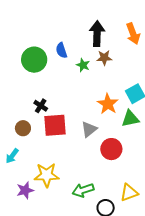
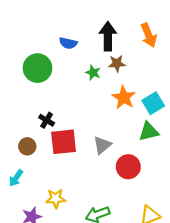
blue semicircle: (61, 50) -> (68, 43), moved, turned -56
orange star: (108, 104) -> (124, 98), moved
yellow star: (47, 175) -> (56, 198), size x0.7

